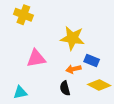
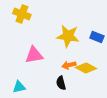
blue rectangle: (92, 61) -> (97, 37), moved
yellow diamond: (99, 85) -> (86, 68), moved

